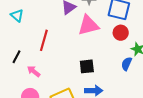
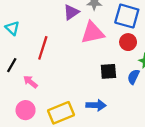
cyan triangle: (17, 15) -> (12, 28), moved
black square: (87, 66) -> (108, 71), moved

